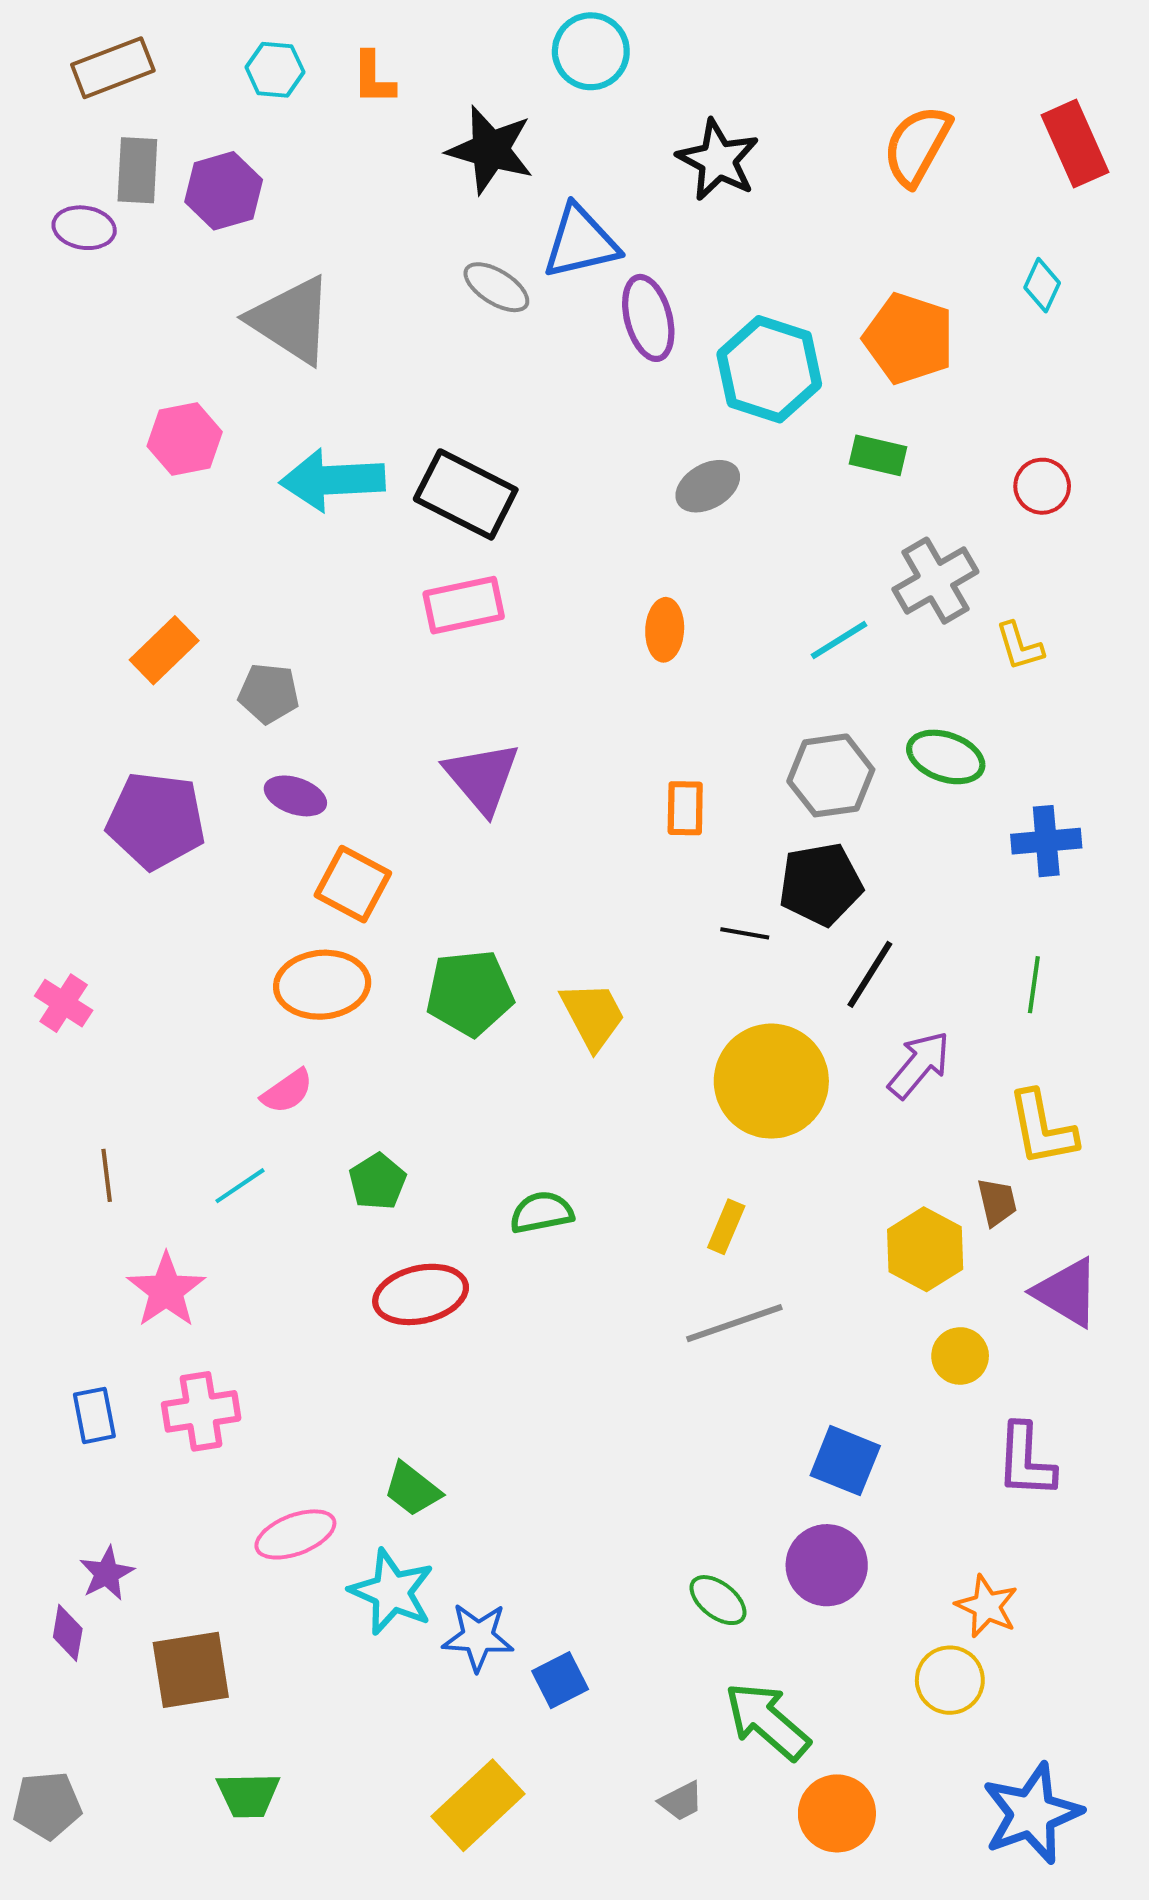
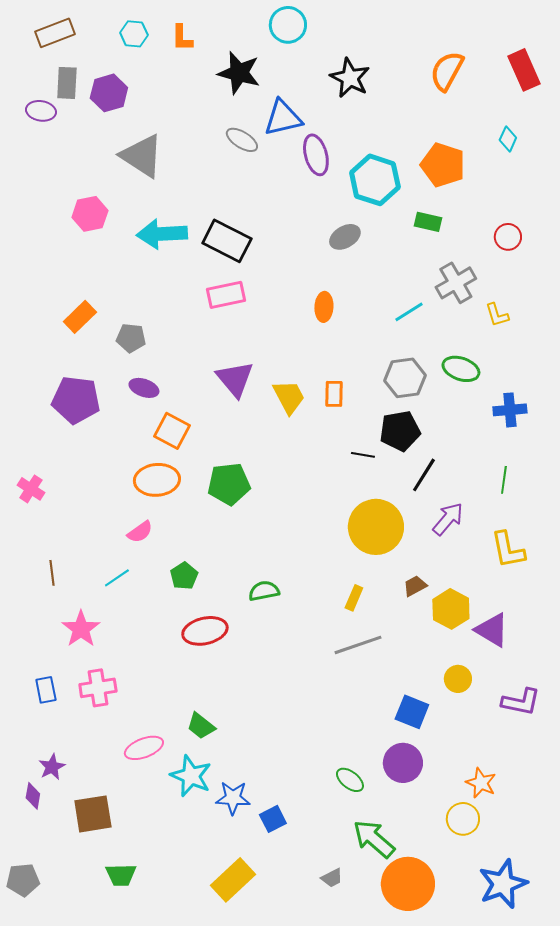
yellow trapezoid: (593, 1015) -> (289, 397), moved
brown trapezoid: (997, 1202) -> (415, 586), moved, turned -105
purple triangle: (1067, 1292) -> (492, 630), moved
yellow circle: (960, 1356) -> (458, 679), moved
purple L-shape: (1026, 1461) -> (521, 702), moved, turned -81
orange circle: (837, 1813) -> (408, 884), size x1.4

